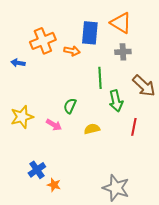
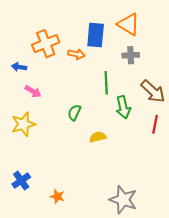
pink arrow: (54, 125) -> (33, 91), moved
red line: (134, 127) -> (155, 124), moved
blue cross: (37, 170) -> (21, 181), moved

